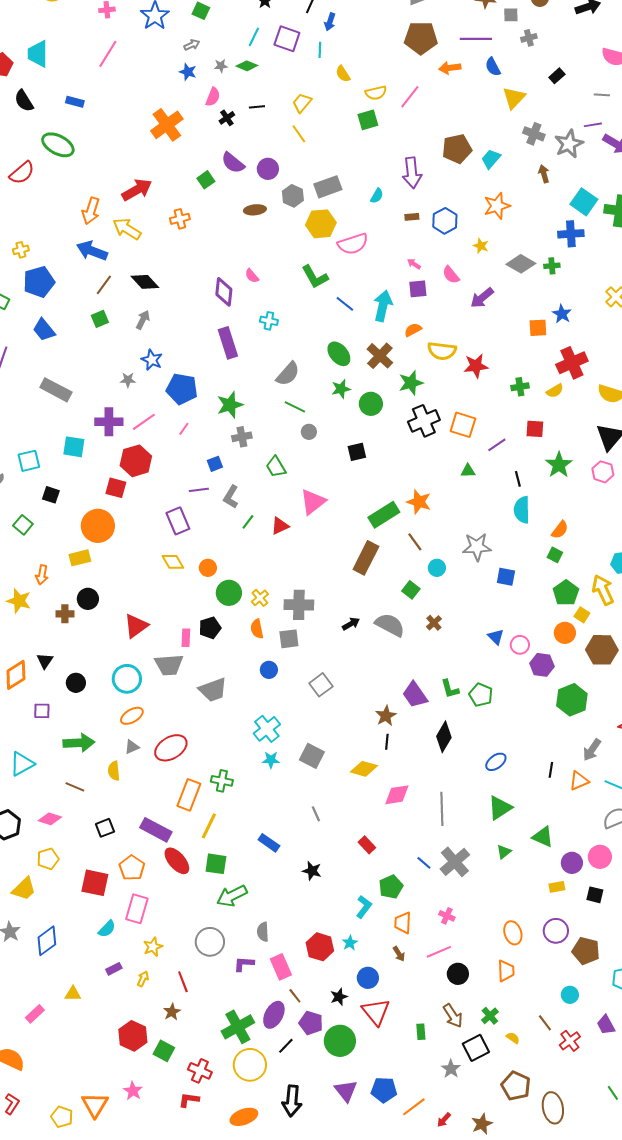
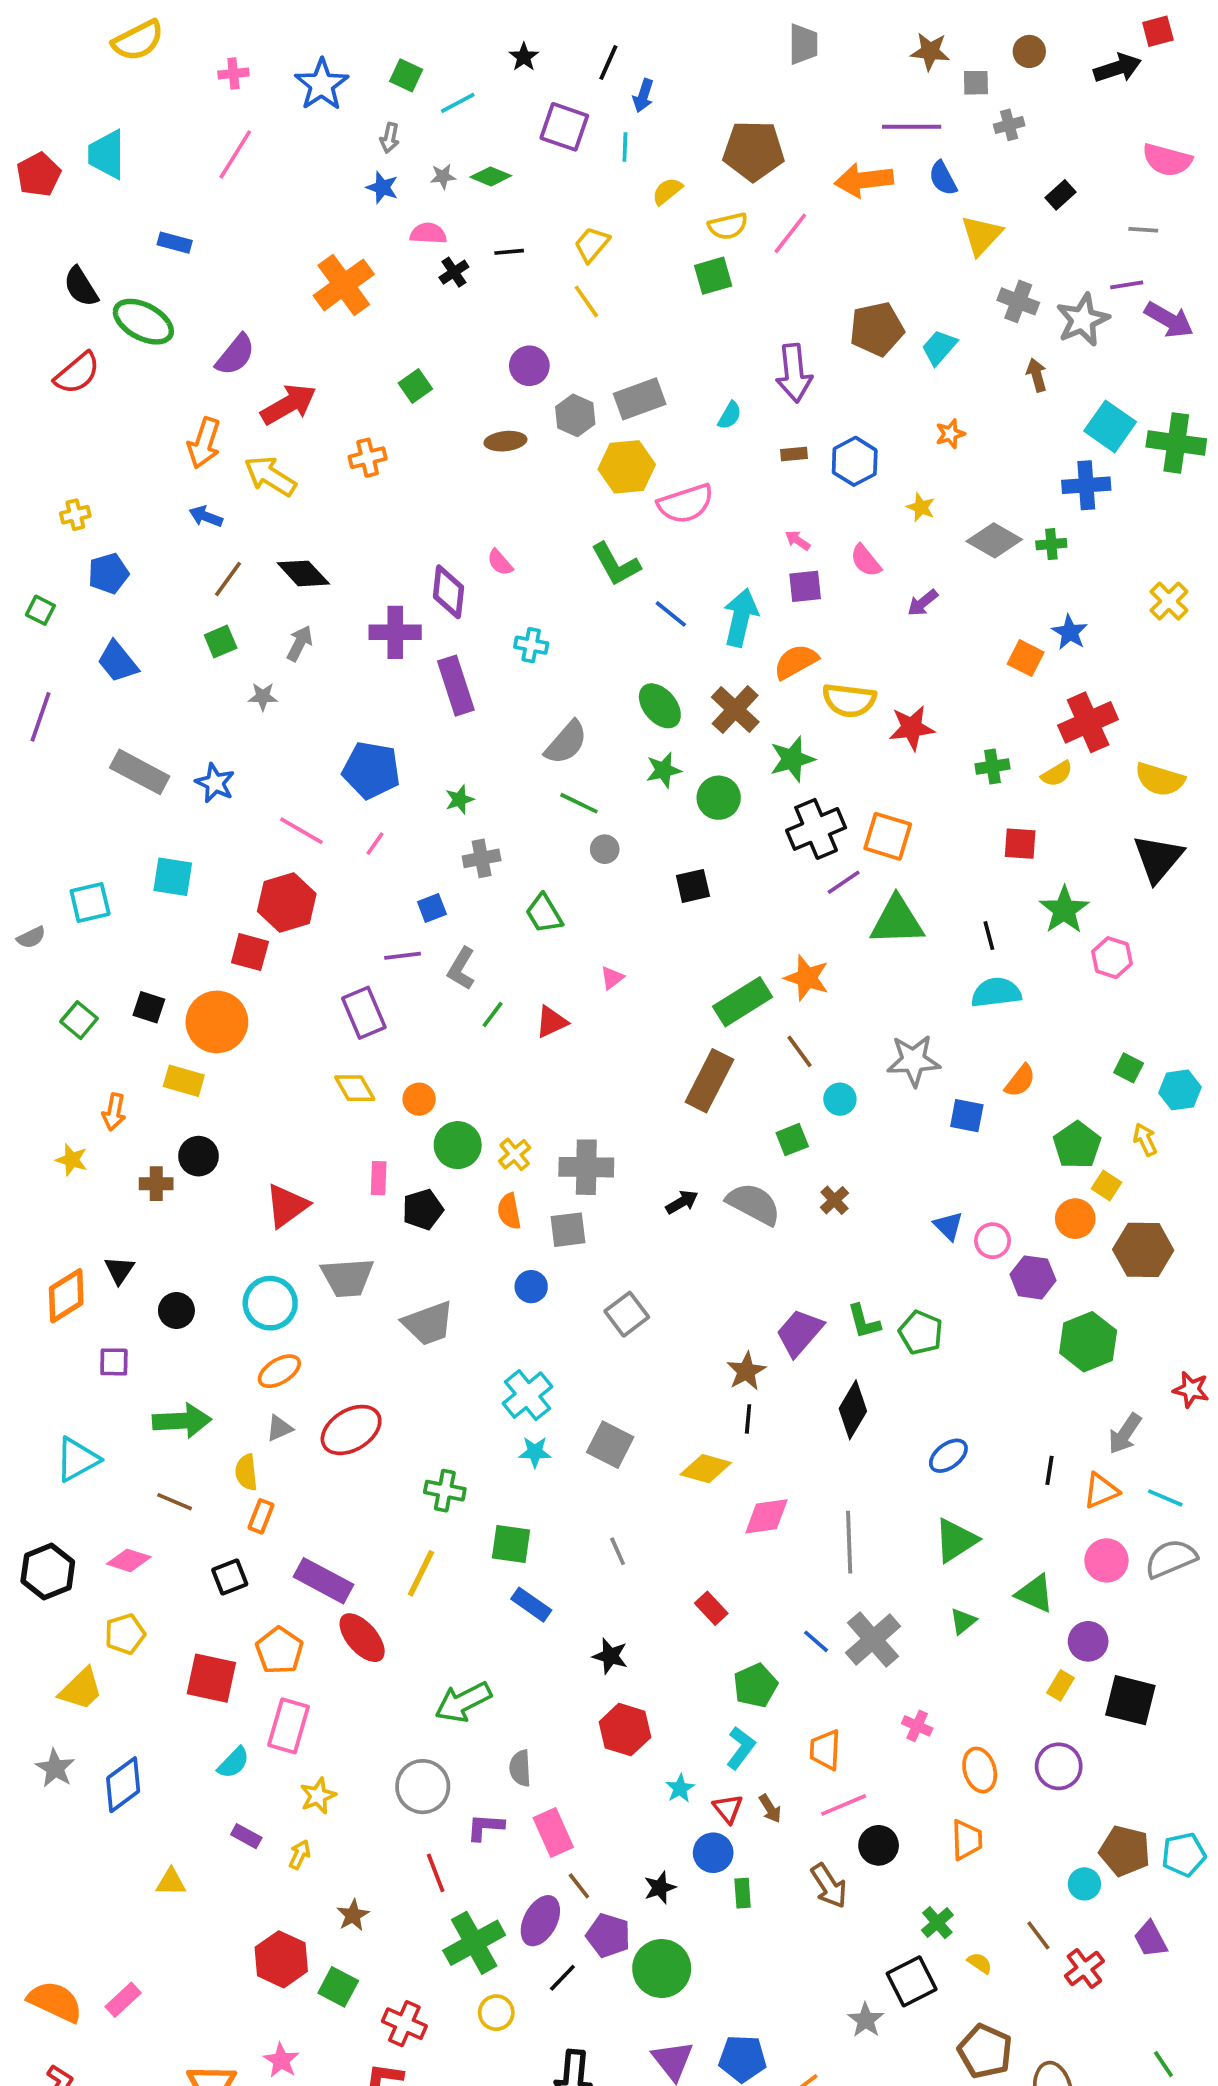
cyan line: (254, 37) -> (458, 103), moved, turned 36
brown pentagon: (421, 38) -> (754, 151), moved
gray arrow: (192, 45) -> (390, 138), turned 126
orange arrow: (450, 68) -> (864, 180), size x1.4
yellow semicircle: (343, 74) -> (667, 191), turned 84
pink semicircle: (213, 97) -> (428, 233), turned -108
black semicircle: (24, 101) -> (81, 287), moved
purple semicircle: (233, 163) -> (235, 355), moved, turned -90
orange star: (497, 206) -> (950, 434), size x0.6
blue arrow: (92, 251) -> (206, 516), size x0.6
blue pentagon: (39, 282) -> (108, 573), size x0.7
purple arrow: (482, 298) -> (923, 603), size x0.7
orange square: (538, 328) -> (1026, 658), turned 30
orange semicircle: (413, 330) -> (796, 662), size x1.4
blue star: (152, 360) -> (215, 783), moved
gray star: (128, 380) -> (263, 697), moved
green star: (230, 405) -> (459, 800), size x0.6
purple cross: (109, 422) -> (395, 632), moved
pink line: (144, 422) -> (301, 831), turned 65
purple line: (497, 445) -> (844, 882), moved
green triangle: (468, 471) -> (897, 921), size x2.0
pink hexagon: (603, 472) -> (1112, 958), moved
black square: (51, 495) -> (149, 1007), moved
pink triangle: (313, 502) -> (612, 978), size x0.5
cyan semicircle: (522, 510) -> (996, 993), turned 84
orange semicircle: (560, 530) -> (1020, 1081), moved
green square: (555, 555) -> (1129, 1068), moved
yellow rectangle: (80, 558) -> (184, 1081), turned 30
green square: (411, 590) -> (792, 1140), turned 30
yellow arrow: (603, 590) -> (1145, 1140), size x0.6
yellow star: (19, 601) -> (72, 1160), size x0.7
pink rectangle: (186, 638) -> (379, 1178), moved
purple trapezoid: (415, 695) -> (800, 1333), turned 76
orange rectangle: (189, 795) -> (261, 1516), moved, size x0.6
pink circle: (600, 857) -> (1106, 1560), moved
green square: (216, 864) -> (511, 1544), moved
yellow rectangle: (557, 887) -> (1061, 1685), turned -49
black square: (595, 895) -> (1130, 1700), size x1.6
cyan L-shape: (364, 907) -> (741, 1748), moved
pink cross: (447, 916) -> (917, 1726), moved
orange trapezoid: (403, 923) -> (825, 1750), moved
red hexagon: (320, 947) -> (625, 1730), moved
brown pentagon: (586, 951) -> (1125, 1851), moved
purple rectangle: (114, 969) -> (246, 1836), turned 56
red line: (183, 982) -> (436, 1873), moved
red triangle: (376, 1012) -> (728, 1809), moved, size x0.6
pink rectangle: (35, 1014) -> (123, 2000), moved
brown arrow: (453, 1016) -> (829, 1886), moved
green rectangle: (421, 1032) -> (743, 1893), moved
yellow circle: (250, 1065) -> (496, 2013), size x0.6

